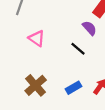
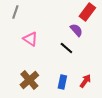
blue rectangle: (73, 88) -> (62, 82), turned -48

